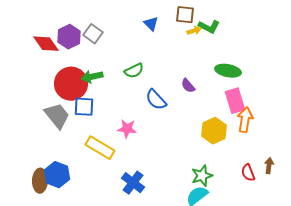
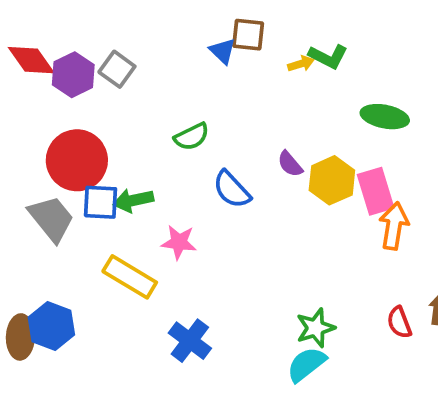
brown square: (185, 15) -> (248, 35), moved
red diamond: (46, 44) -> (31, 60), moved
green ellipse: (228, 71) -> (385, 117), moved
green arrow: (92, 77) -> (133, 200), moved
yellow hexagon: (214, 131) -> (332, 180), moved

